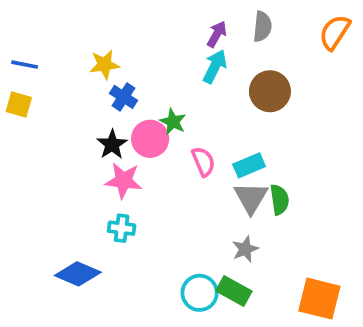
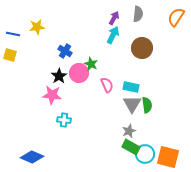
yellow star: (104, 65) -> (37, 27), moved
cyan rectangle: (249, 165) -> (131, 87), turned 35
pink star: (123, 181) -> (52, 95), moved
blue diamond: (78, 274) -> (32, 157), moved
green rectangle: (234, 291) -> (131, 147), moved
cyan circle: (200, 293) -> (145, 154), moved

